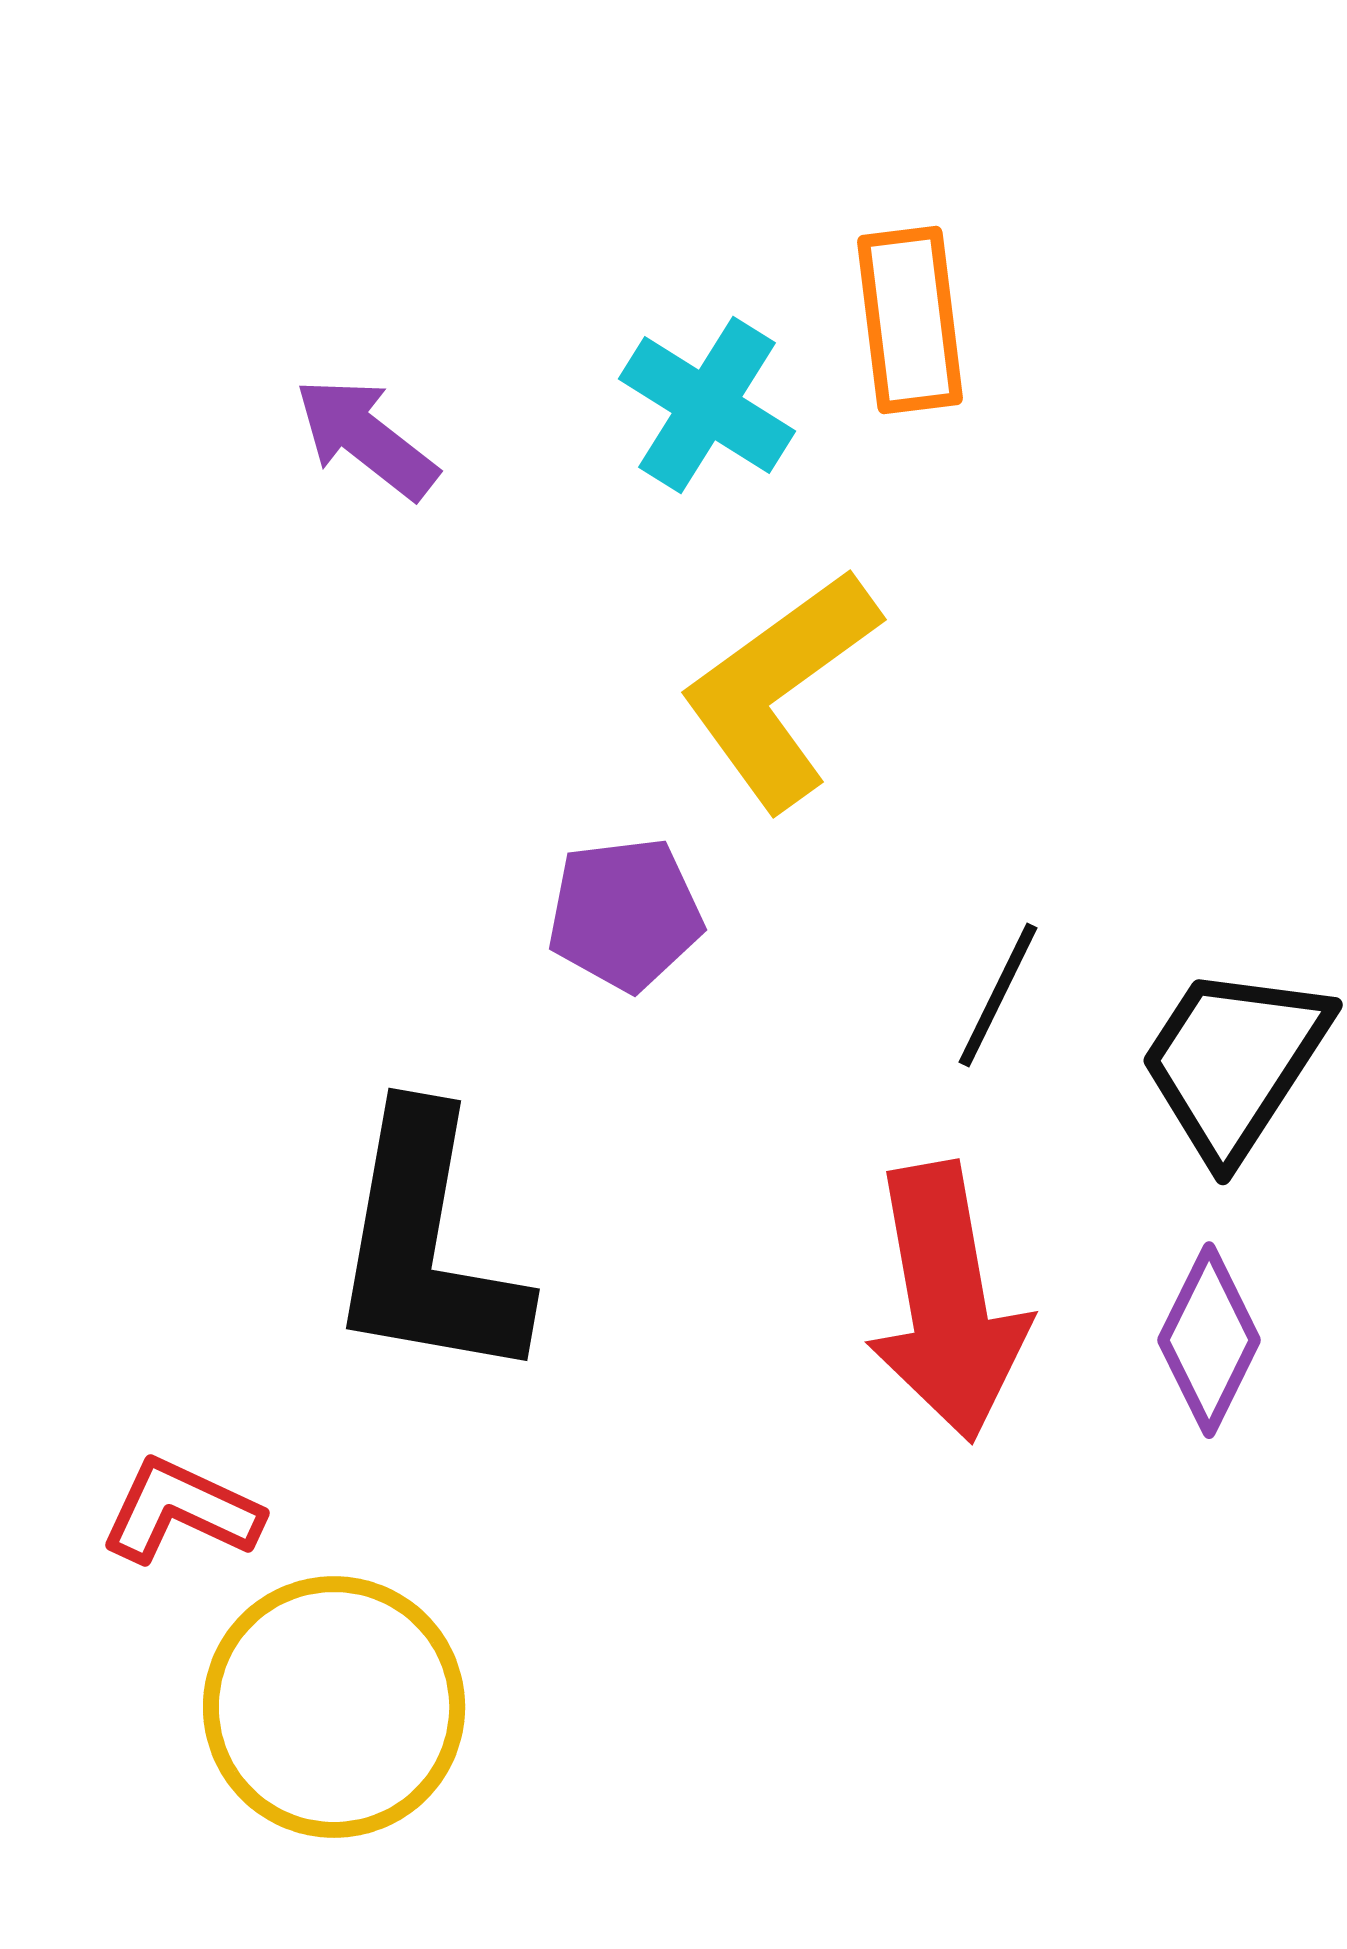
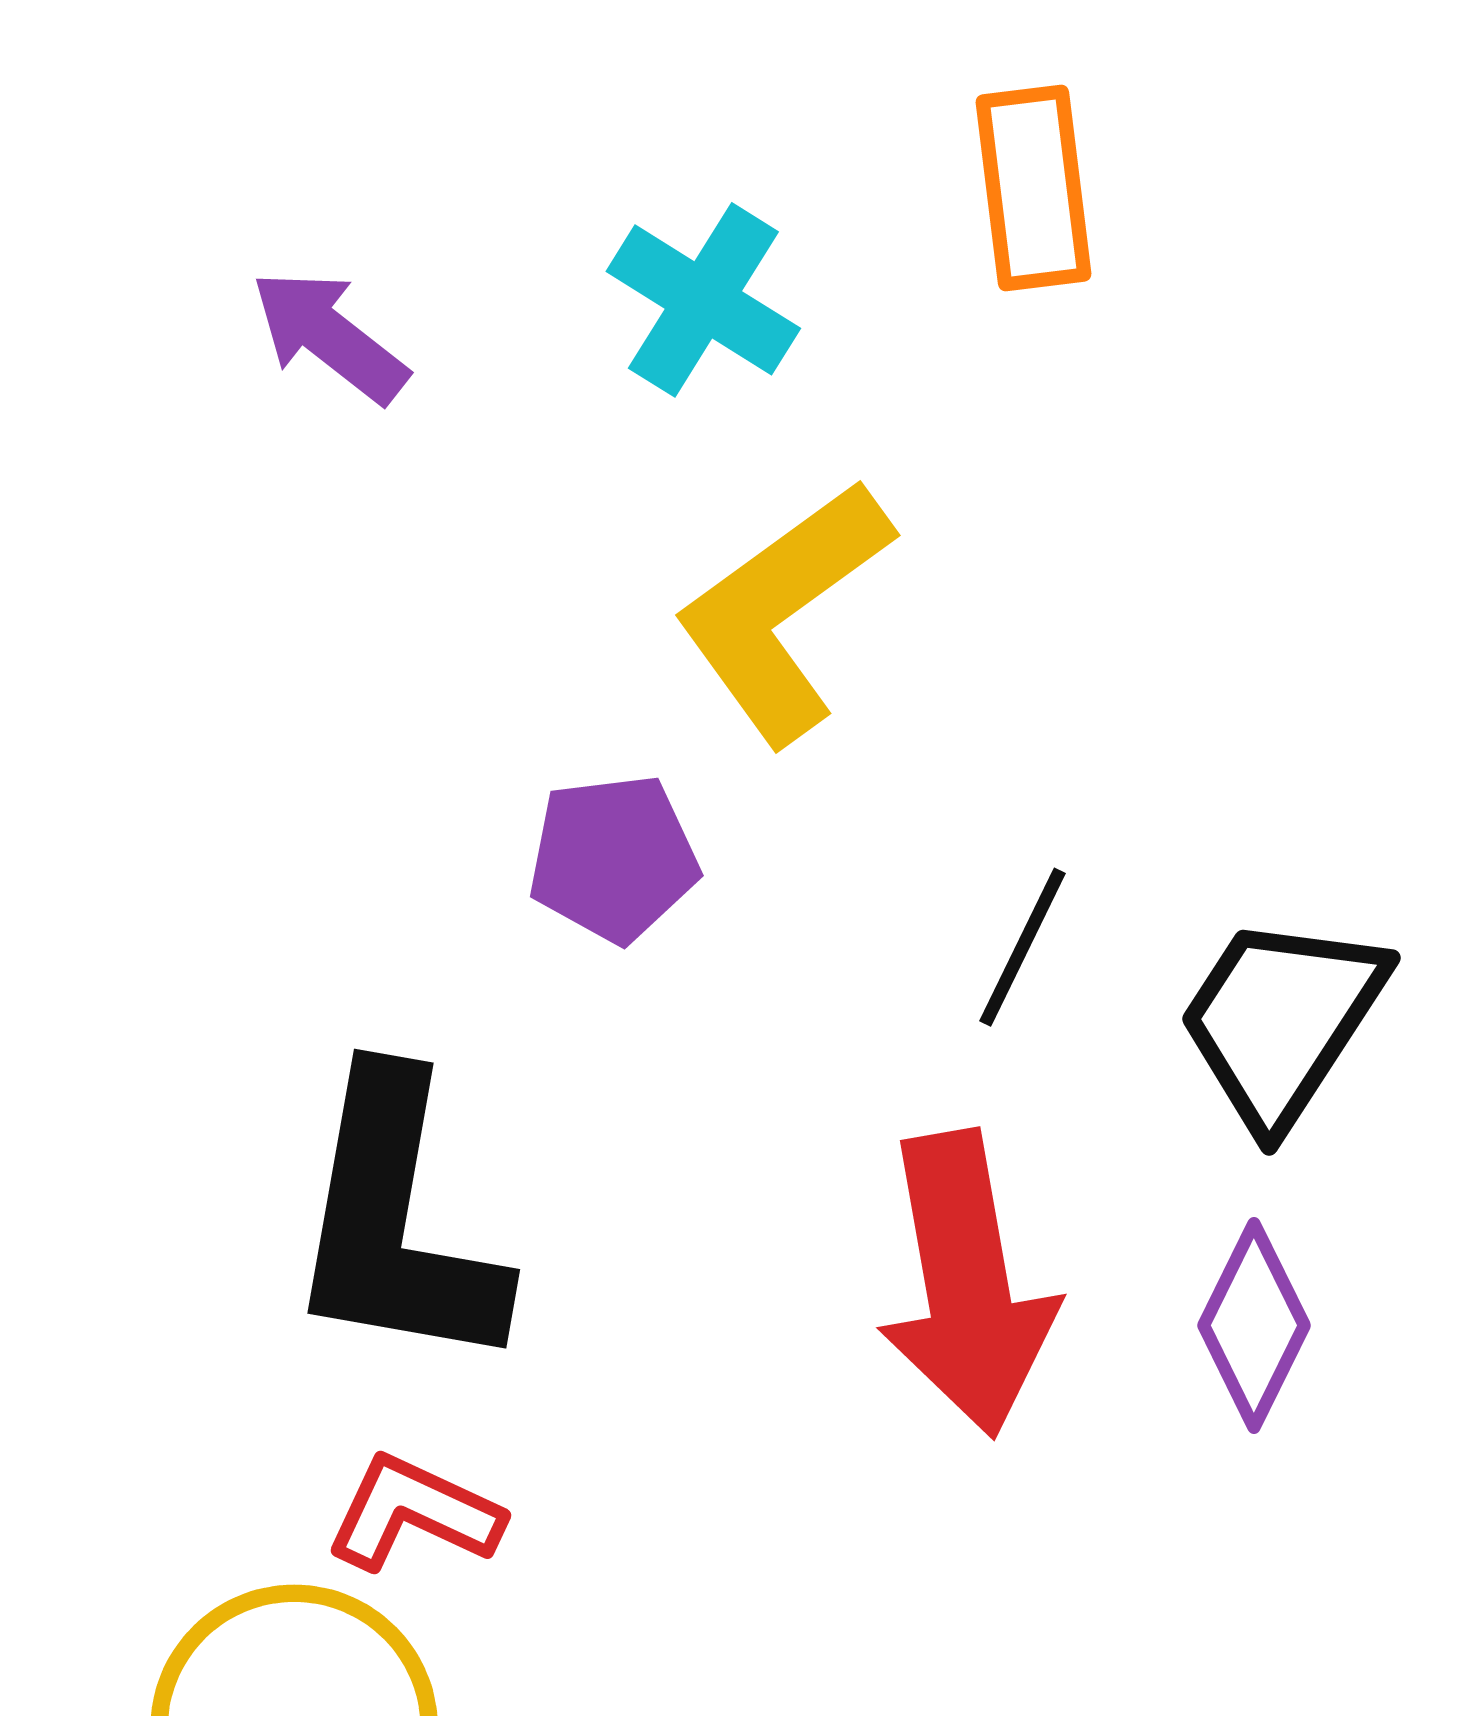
orange rectangle: (910, 320) -> (1034, 188), moved
red L-shape: (181, 1511) -> (414, 1513), moved

